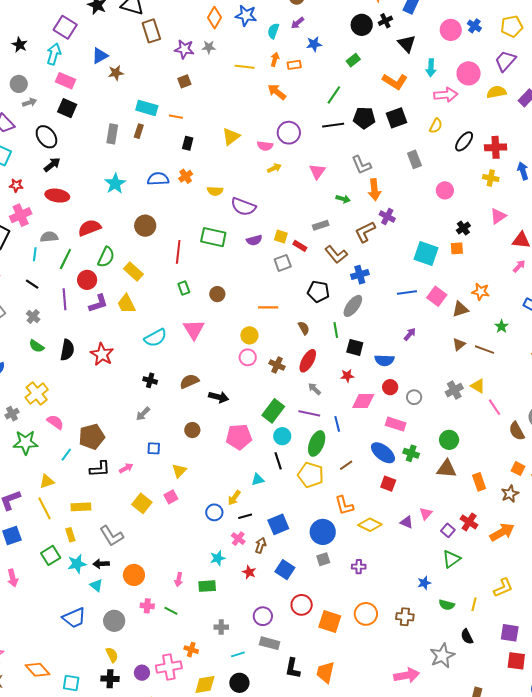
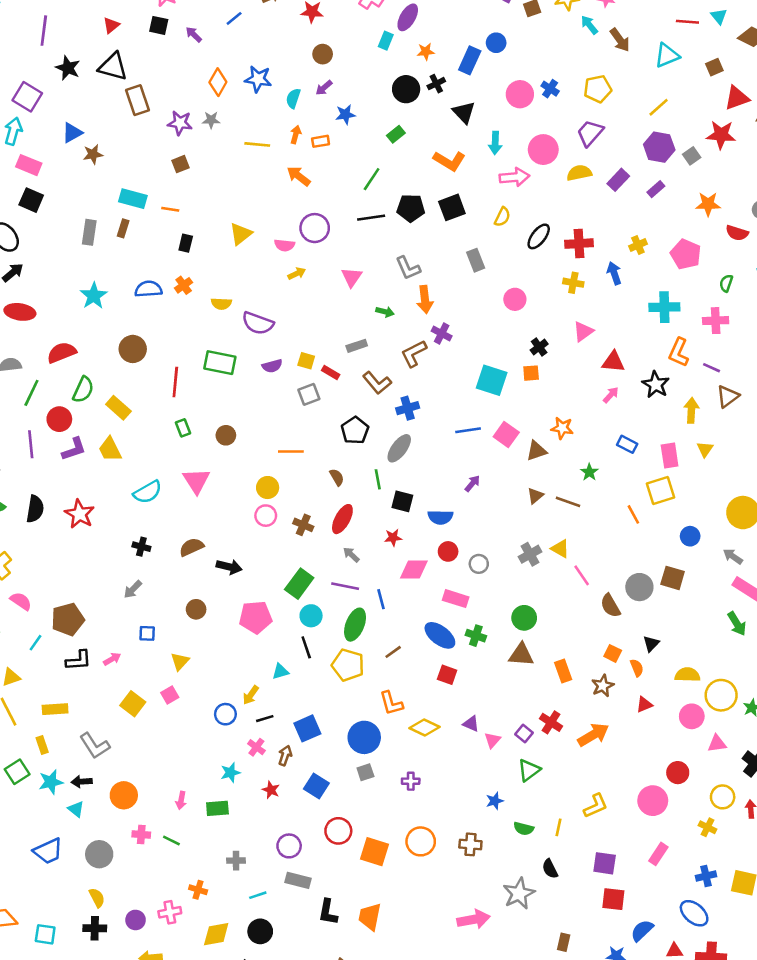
black pentagon: (318, 292) -> (355, 430), turned 30
pink triangle: (426, 514) -> (492, 740), moved
pink cross: (169, 667) -> (170, 912), size x0.7

